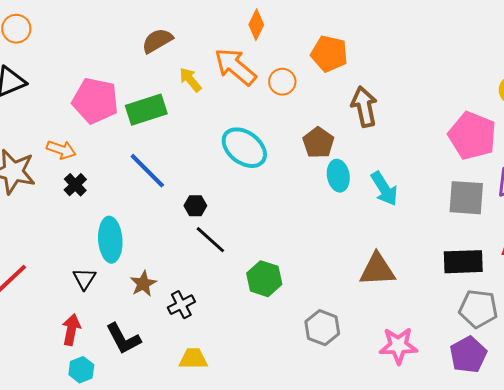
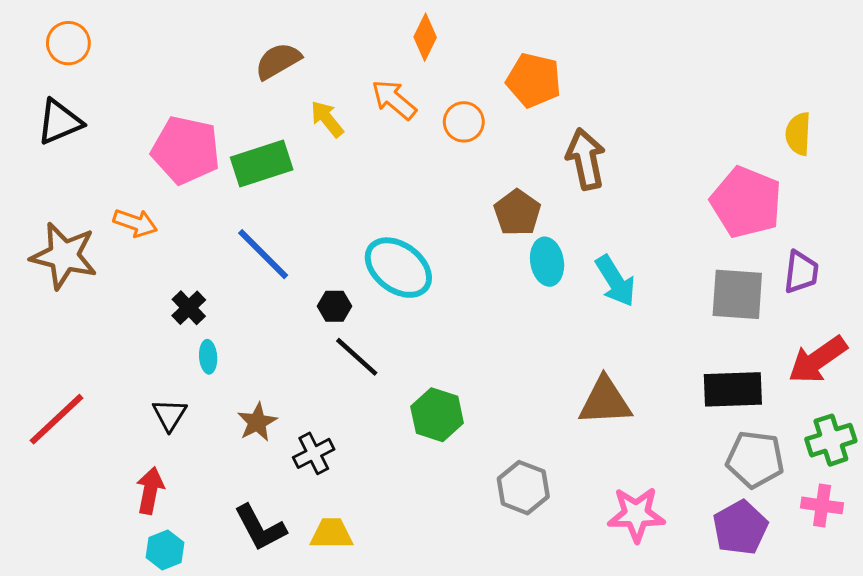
orange arrow: (235, 67) -> (394, 100), size x0.7
cyan ellipse: (244, 148) -> (398, 268), moved
black cross: (75, 185) -> (189, 308), moved
cyan ellipse: (110, 240) -> (208, 357), size x0.5
black L-shape: (123, 339) -> (260, 528), moved

